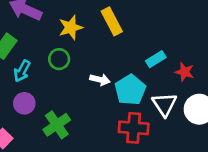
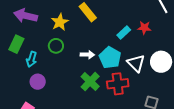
red star: (185, 72) -> (144, 28), moved
green cross: (57, 125) -> (90, 82), moved

